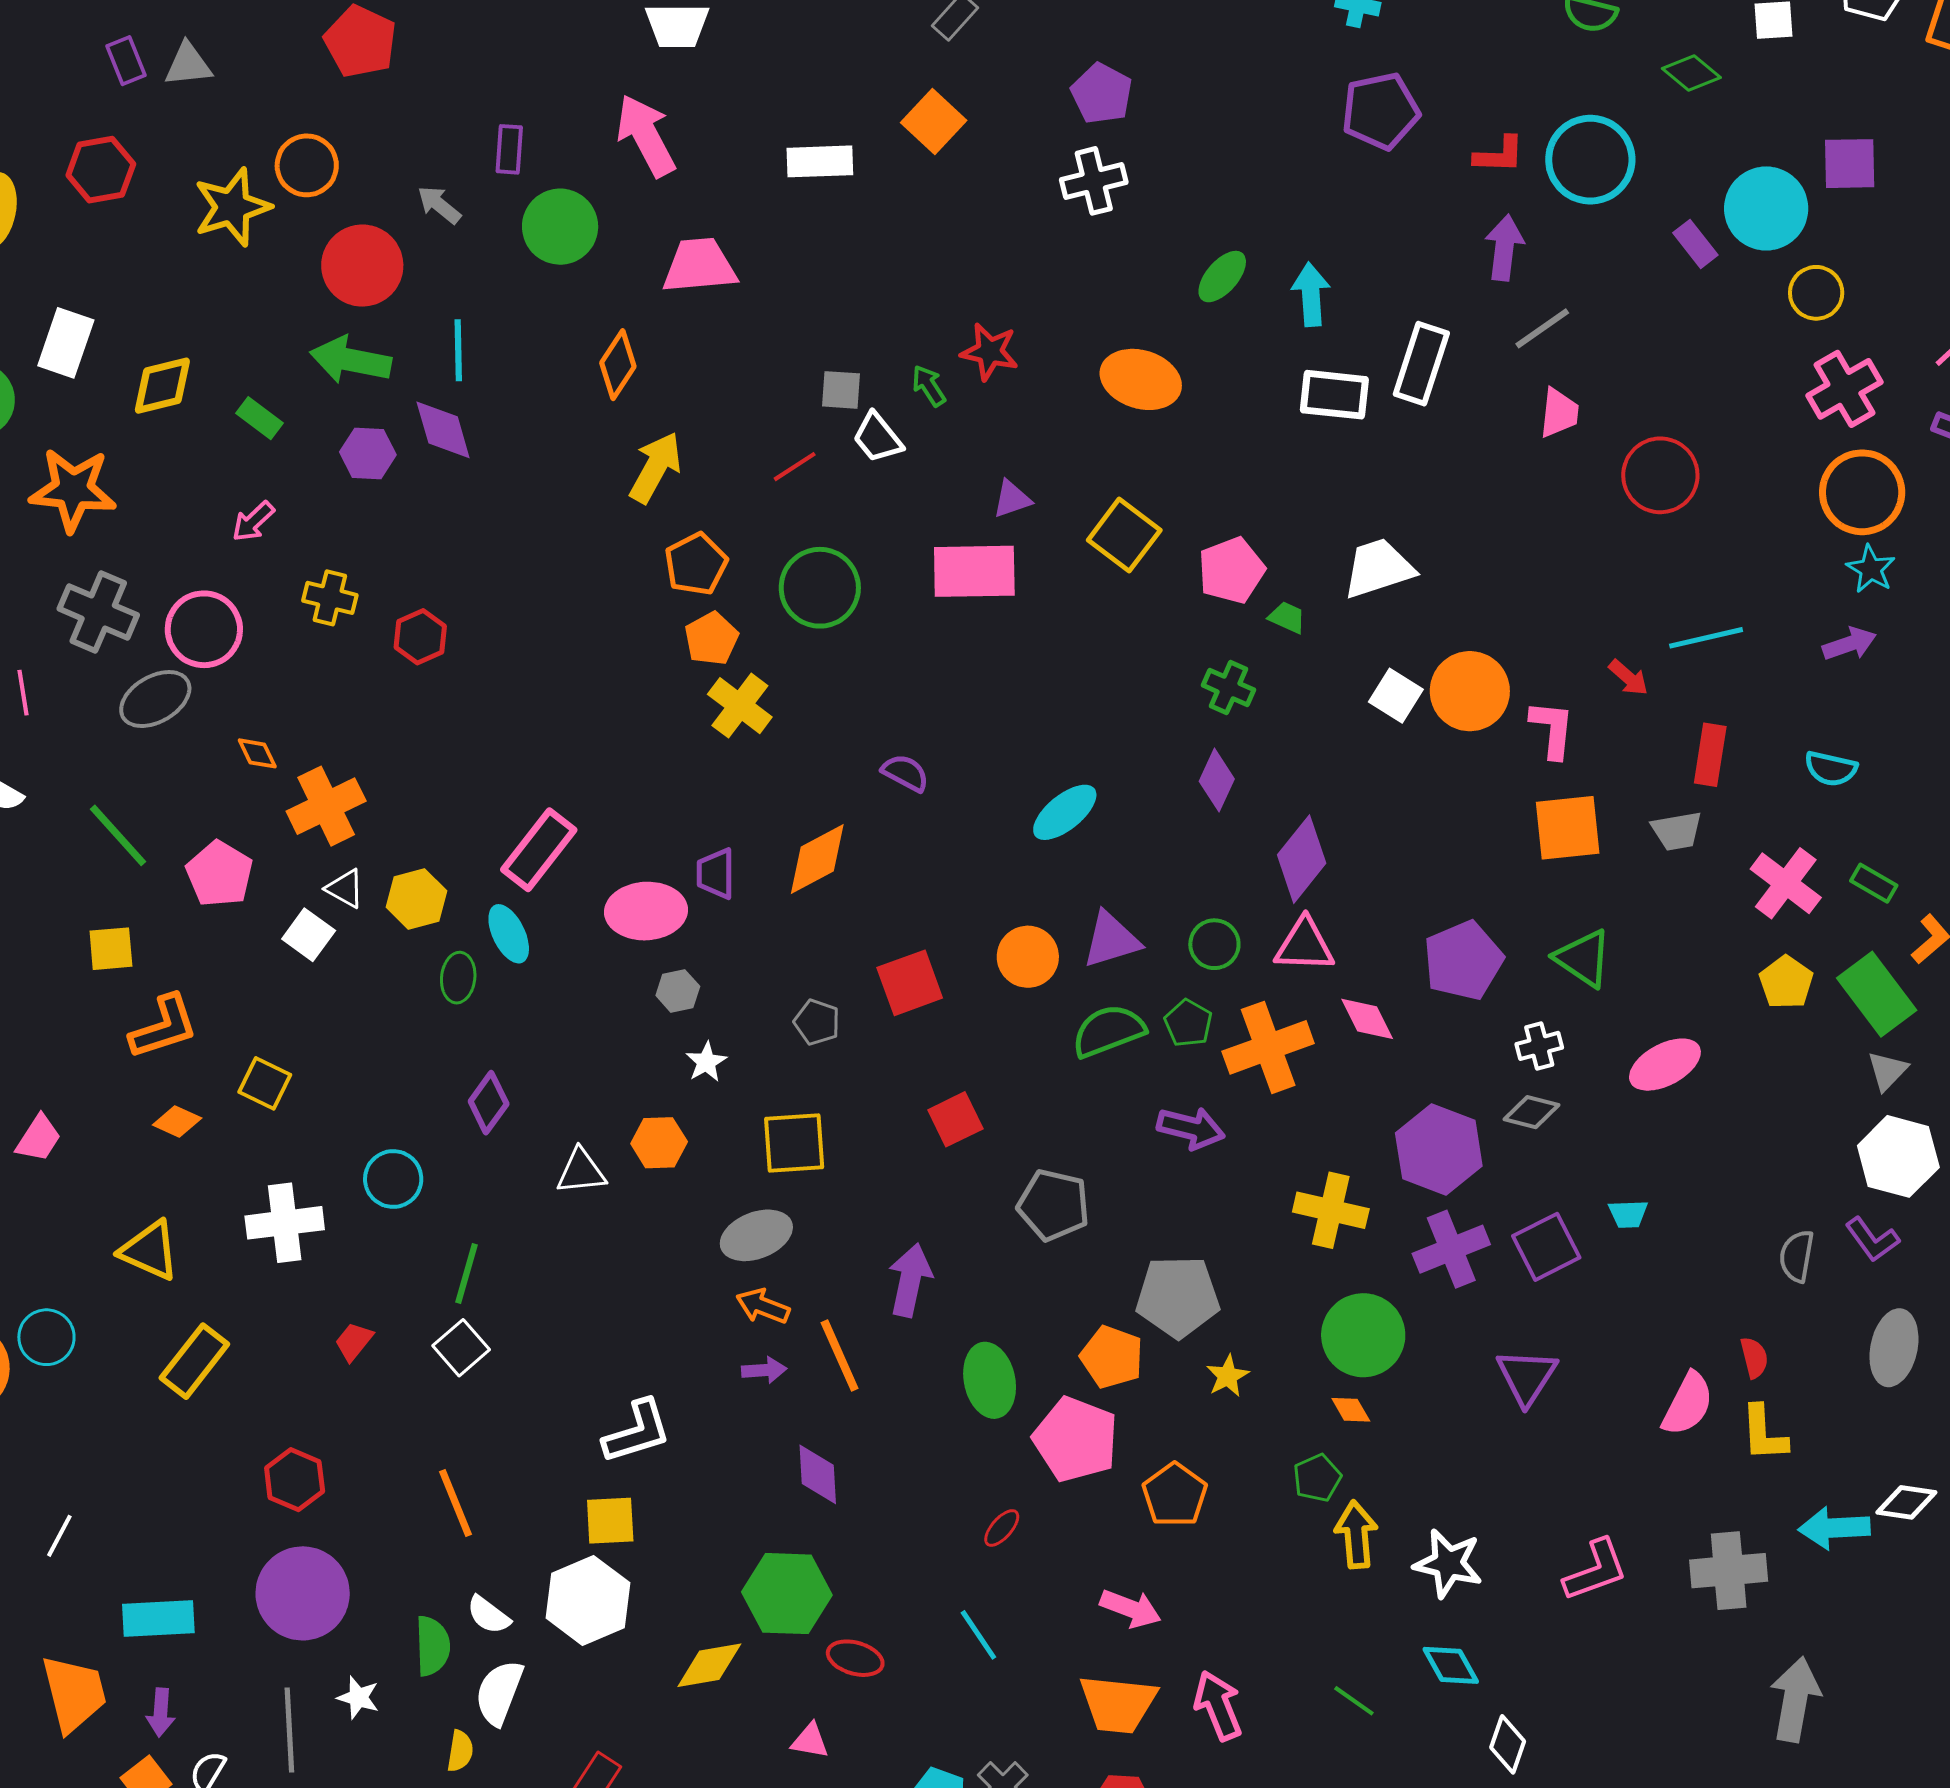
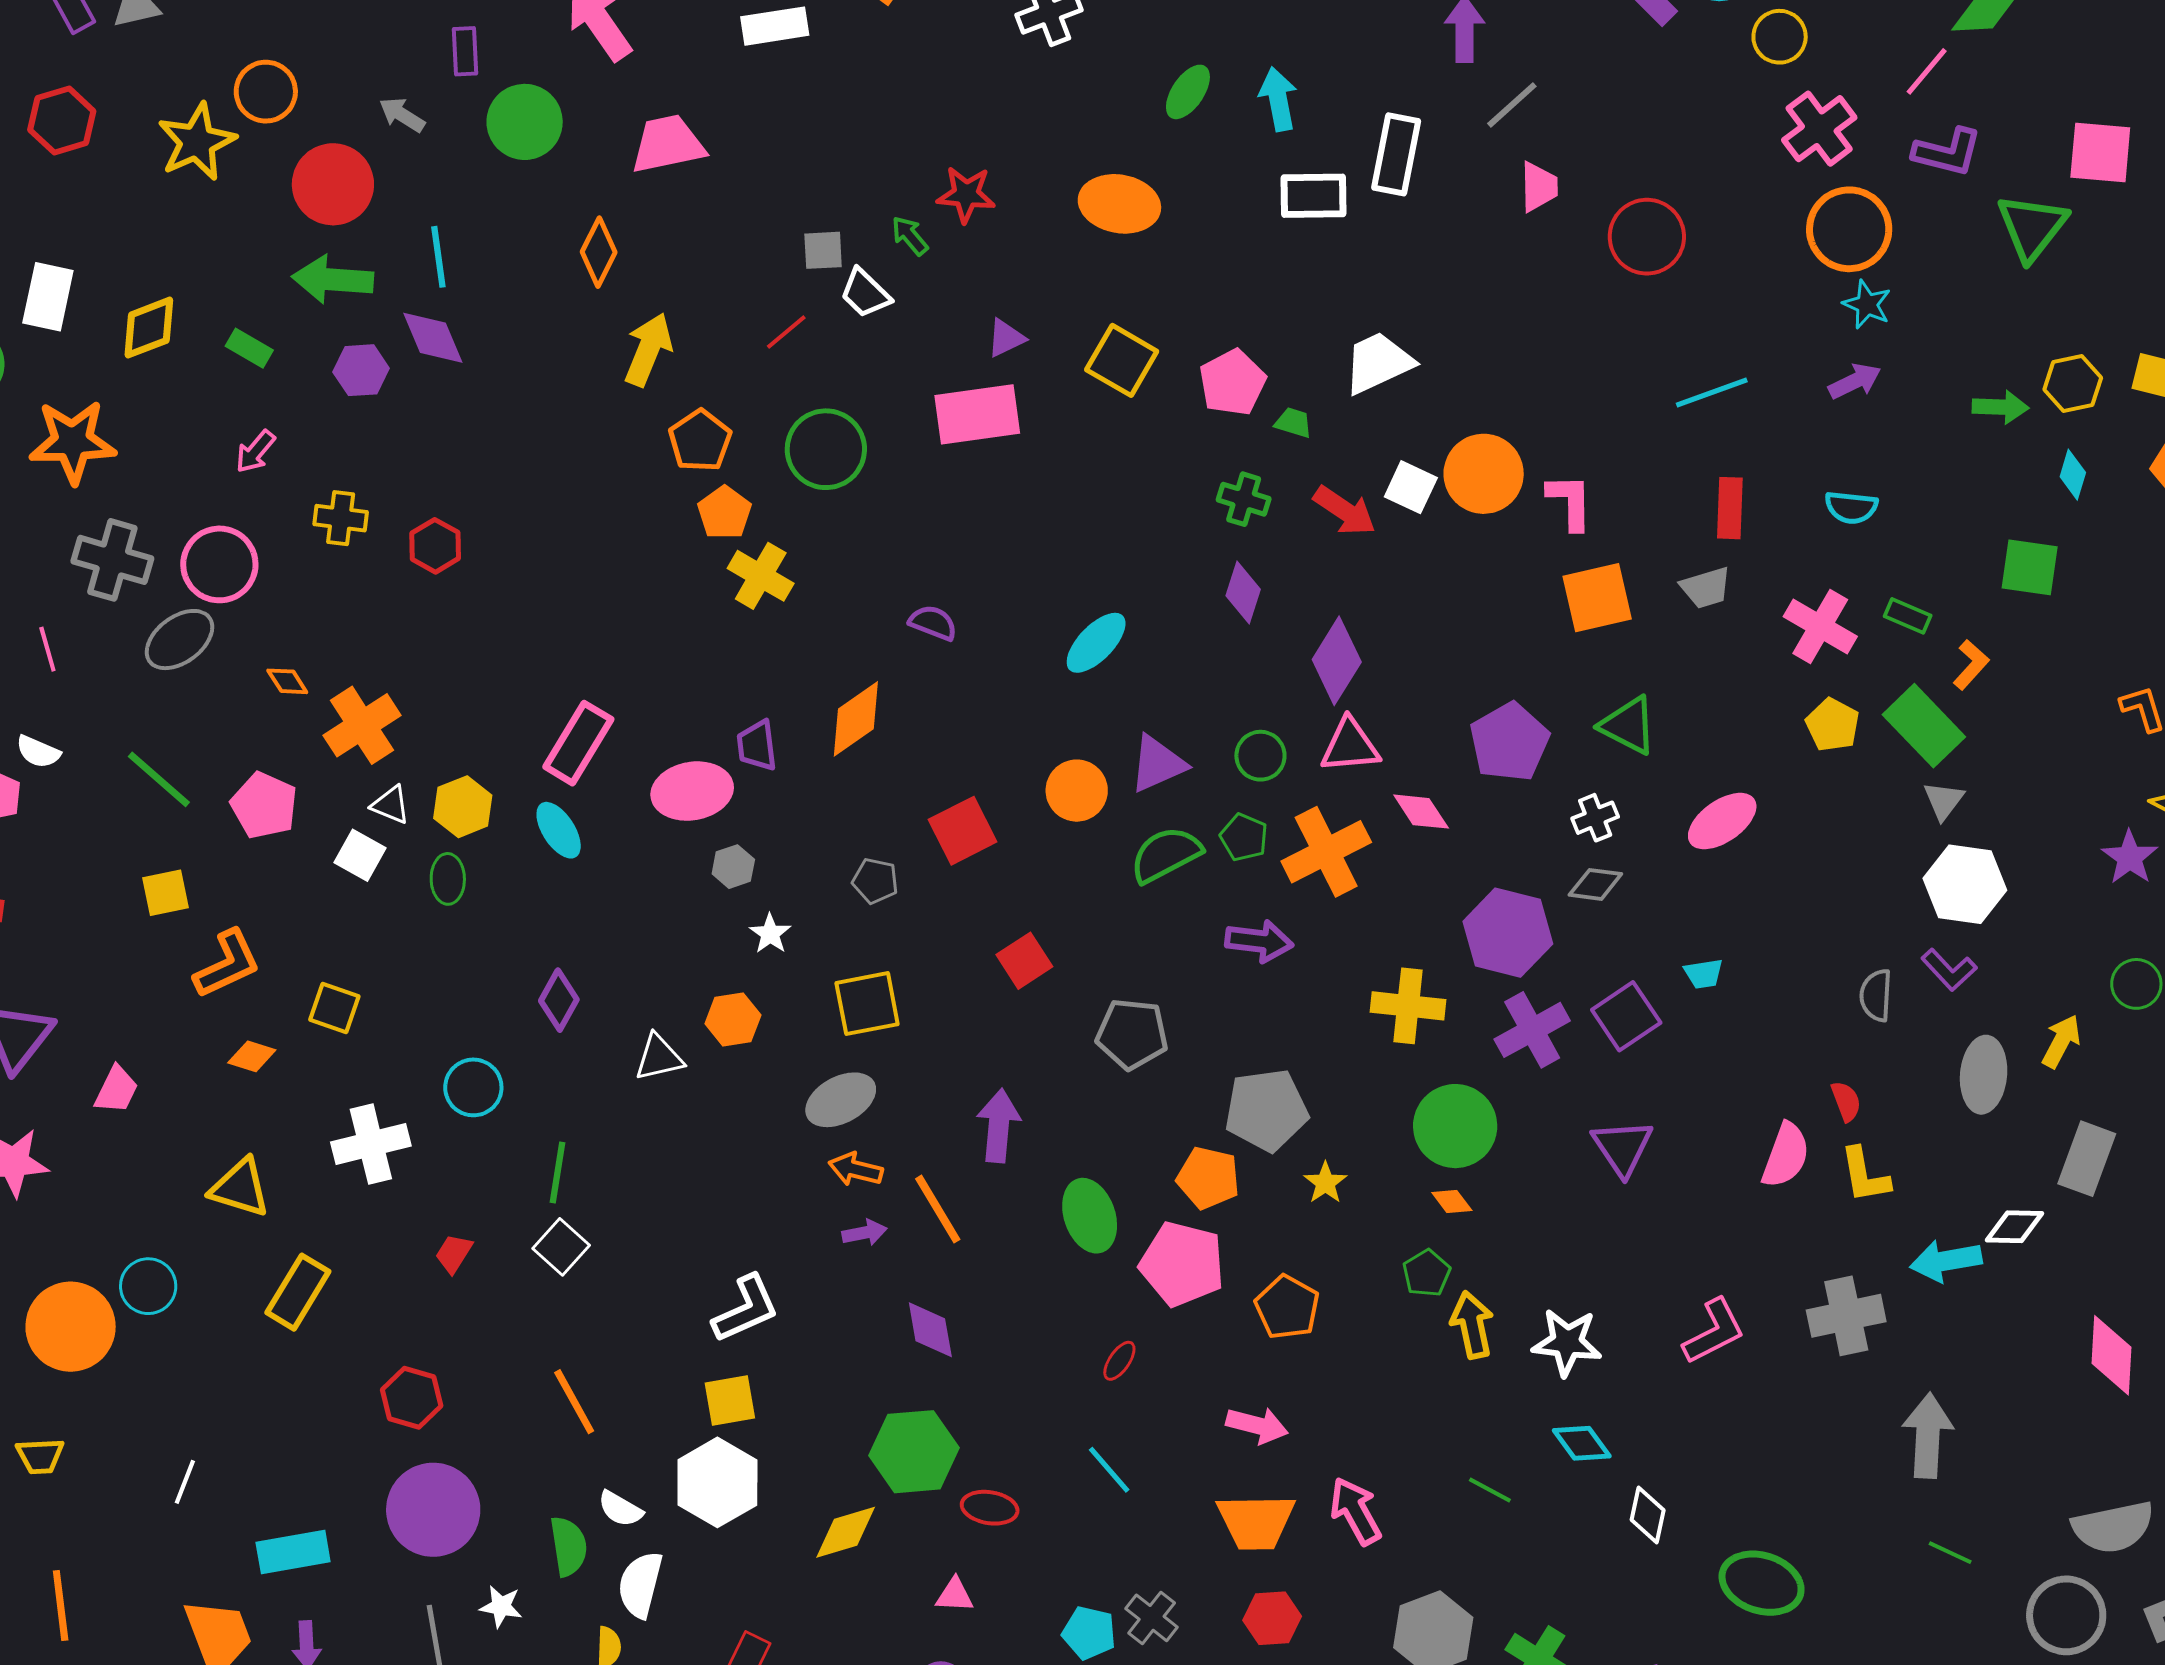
red arrow: (1628, 678) -> (1345, 511), moved, size x1.5
green ellipse: (458, 978) -> (448, 879), moved

